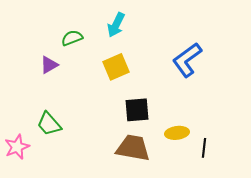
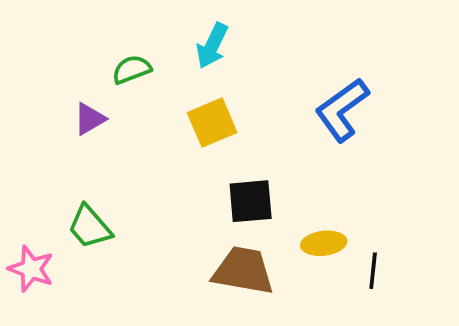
pink star: (17, 147) -> (31, 269), turned -30

